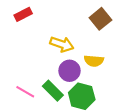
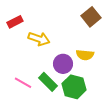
red rectangle: (23, 14) -> (15, 22), moved
yellow arrow: (62, 44) -> (39, 39), moved

